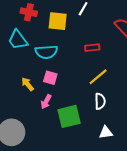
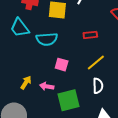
pink square: (50, 78) -> (62, 65), moved
yellow arrow: (28, 84) -> (26, 83), moved, turned 72
pink arrow: (46, 102) -> (47, 86), turned 72

